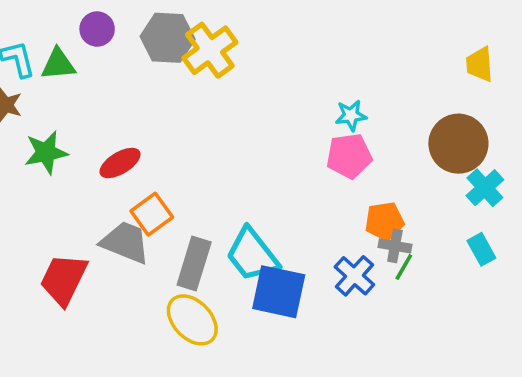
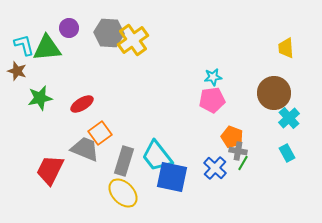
green triangle: (58, 64) -> (47, 48), size x1.4
orange pentagon: (384, 221) -> (232, 137), turned 30

